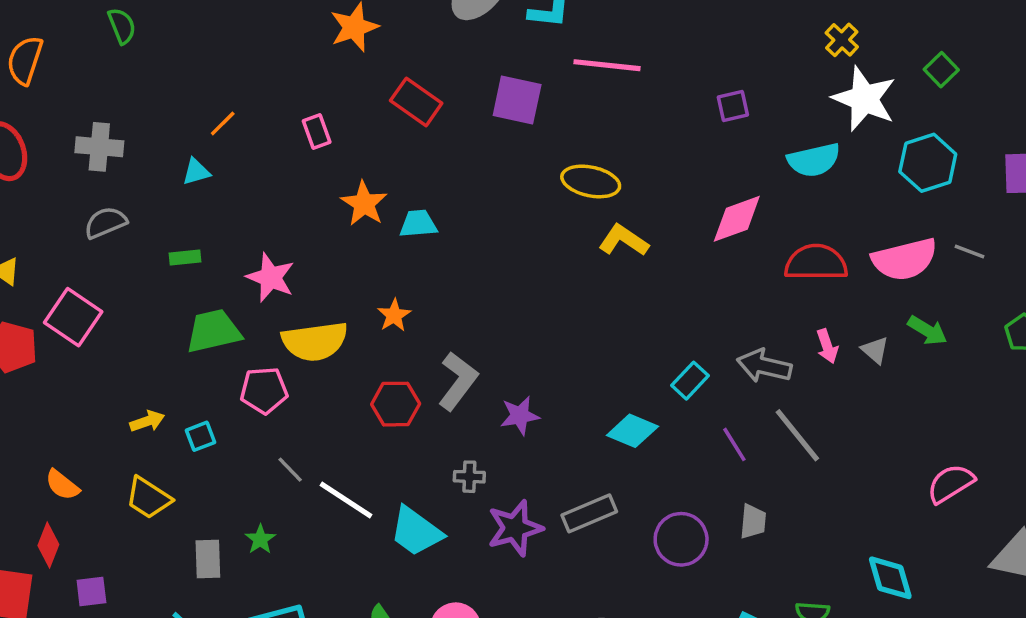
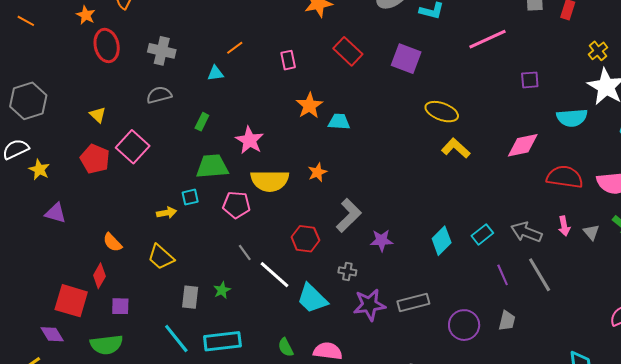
pink line: (607, 65) -> (488, 39), moved, turned -39
green rectangle: (185, 258) -> (202, 122), turned -66
red hexagon: (396, 404) -> (305, 239), moved
cyan diamond: (632, 431) -> (442, 241), moved, turned -76
cyan square: (200, 436) -> (190, 197), moved

